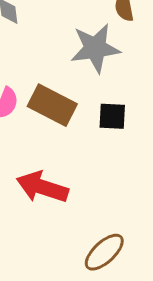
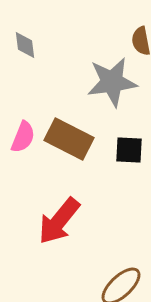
red arrow: (42, 187) -> (59, 221), turned -69

